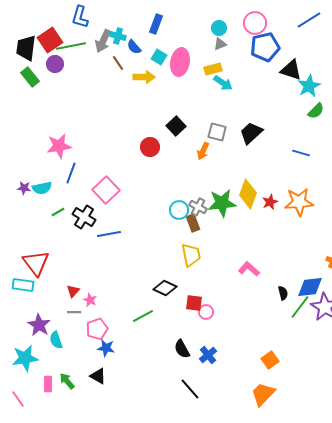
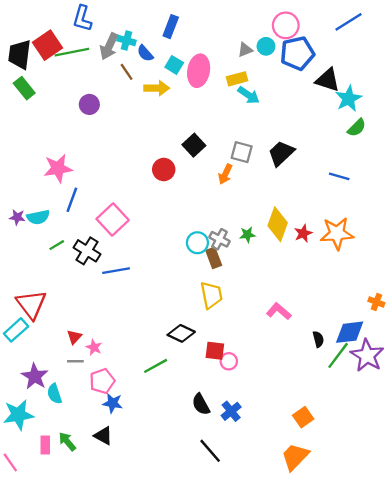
cyan circle: (219, 28) -> (266, 46), moved
purple circle: (55, 64) -> (89, 104), moved
green star: (222, 203) -> (247, 235), size x0.5
cyan rectangle: (23, 285) -> (16, 330), turned -50

